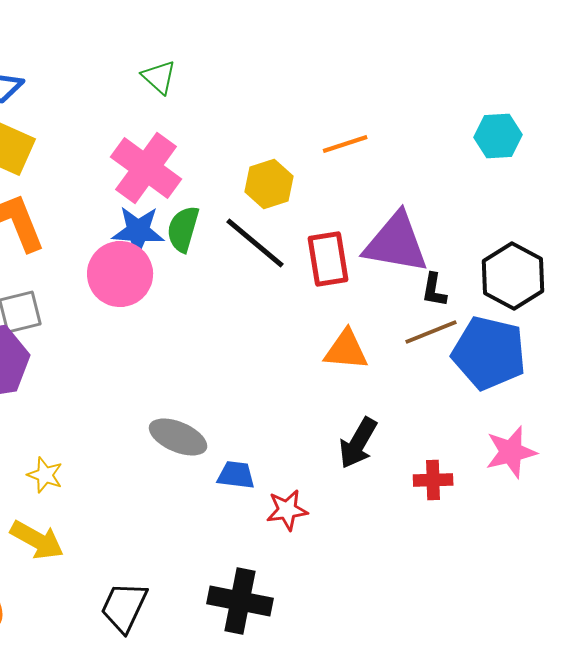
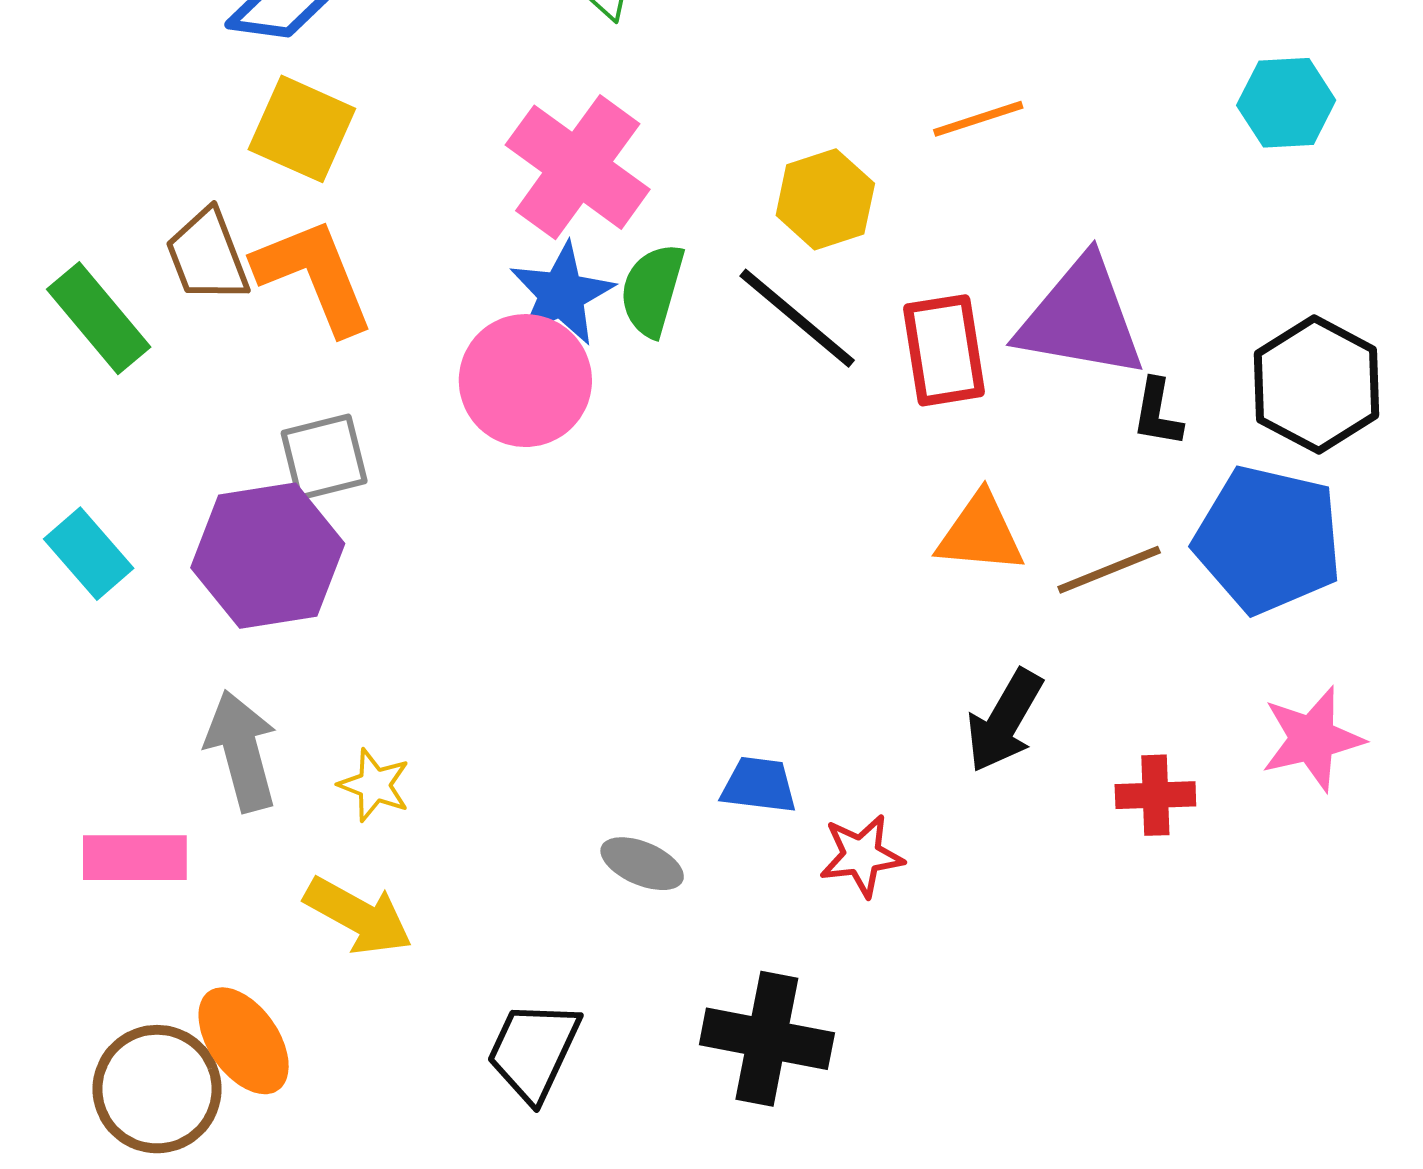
blue star: (138, 231) -> (562, 294), turned -30
brown line: (431, 332) -> (1109, 570), moved
gray ellipse: (178, 437) -> (642, 864), moved, size x0.7

